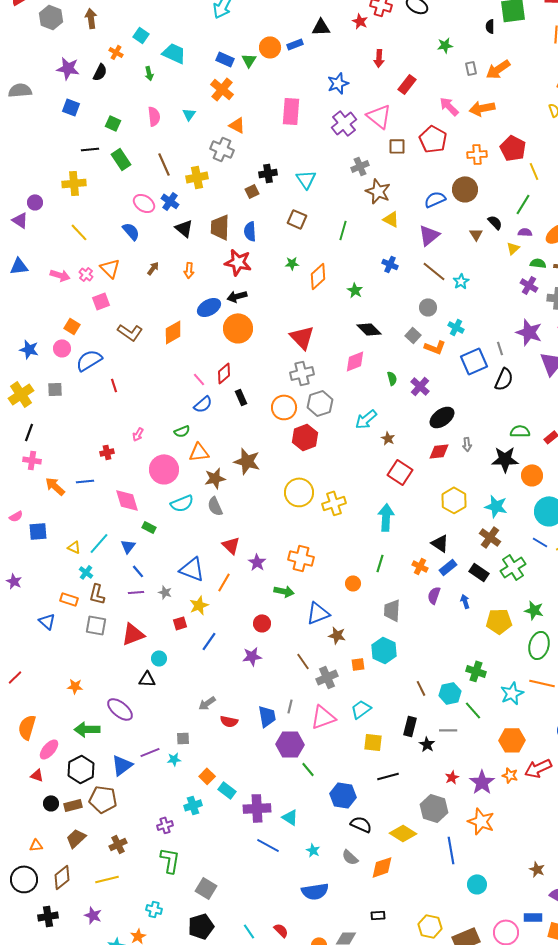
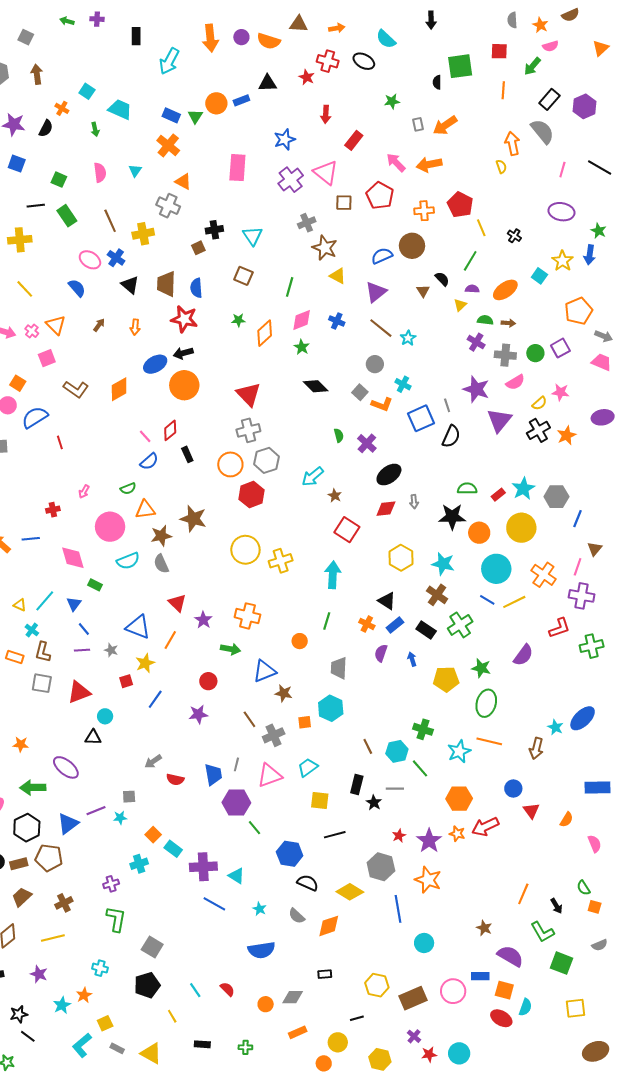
pink diamond: (355, 361) -> (302, 320), moved

